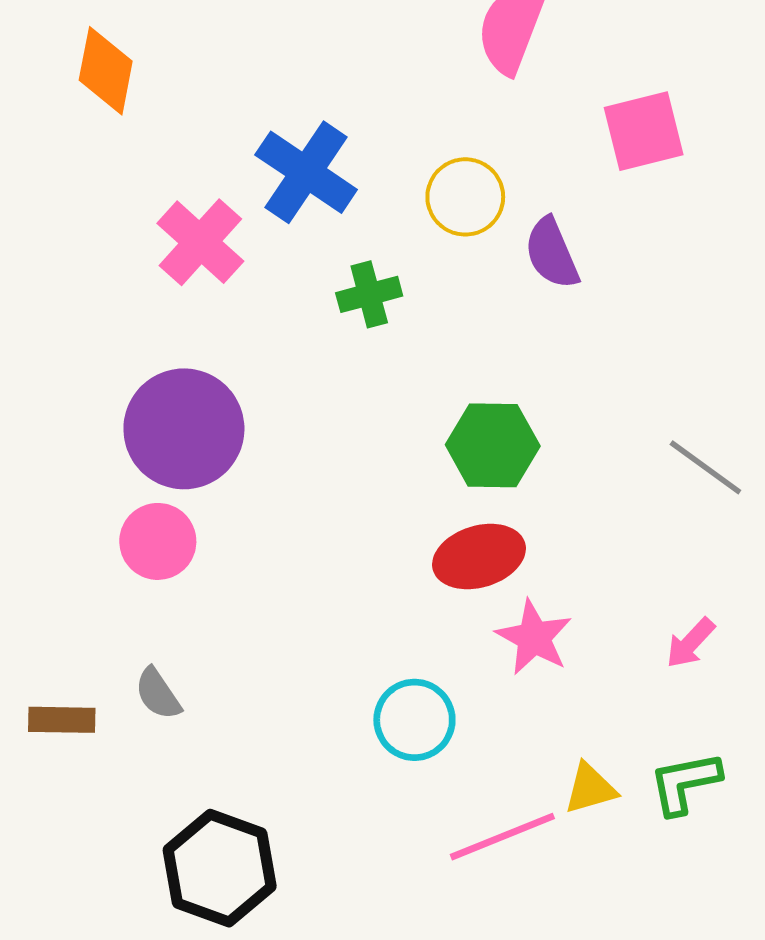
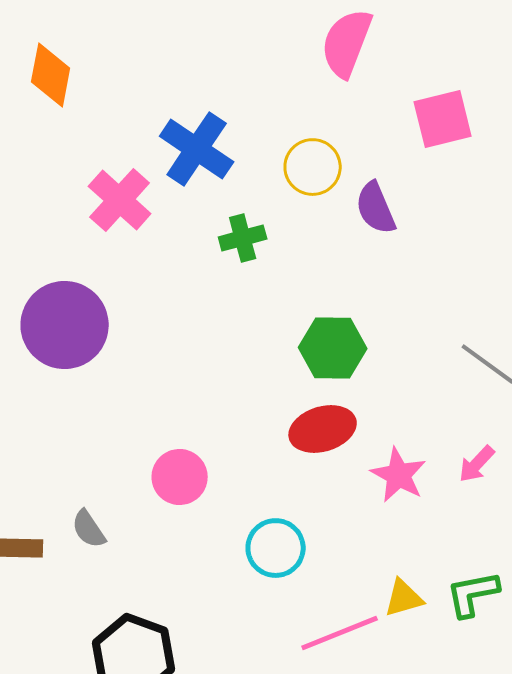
purple circle: (184, 429) -> (65, 325), moved
pink circle: (158, 541) -> (180, 477), moved
pink star: (534, 637) -> (399, 475), moved
pink arrow: (690, 643) -> (477, 464), moved

